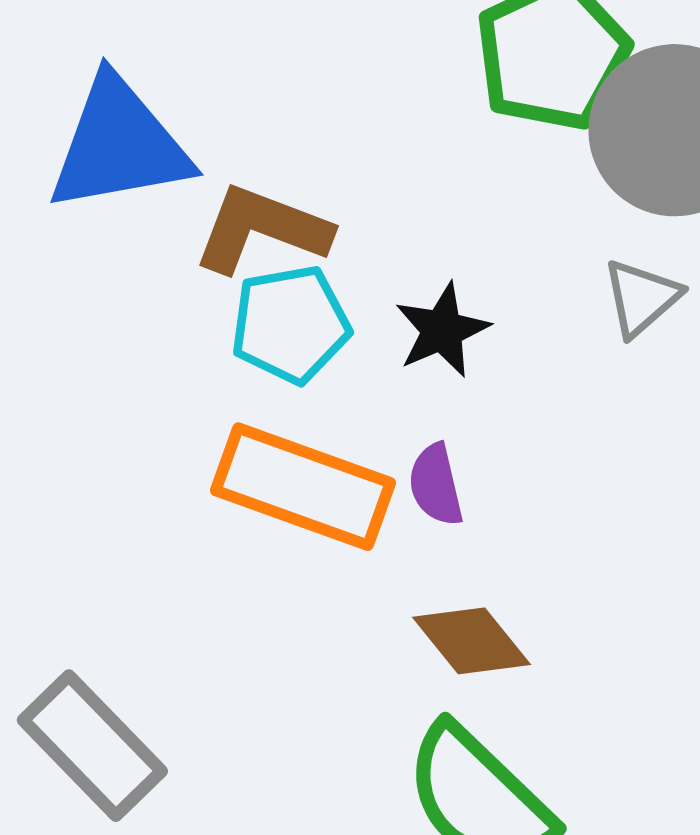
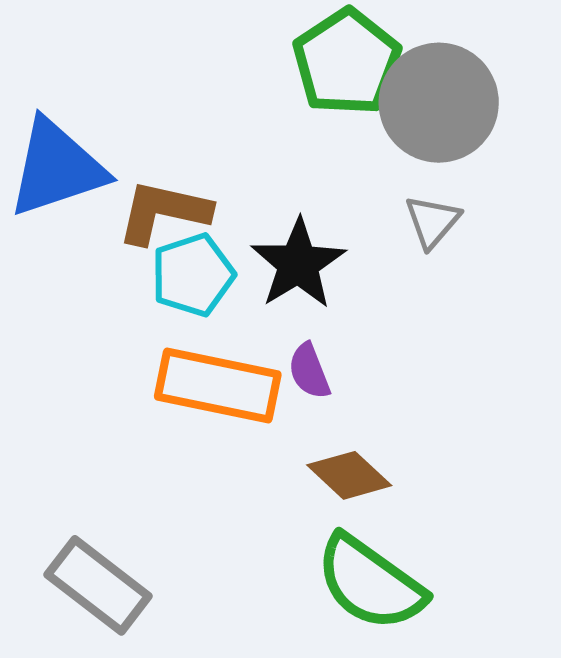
black star: (442, 330) -> (298, 264), size x1.4

